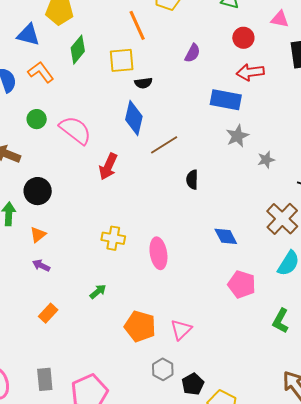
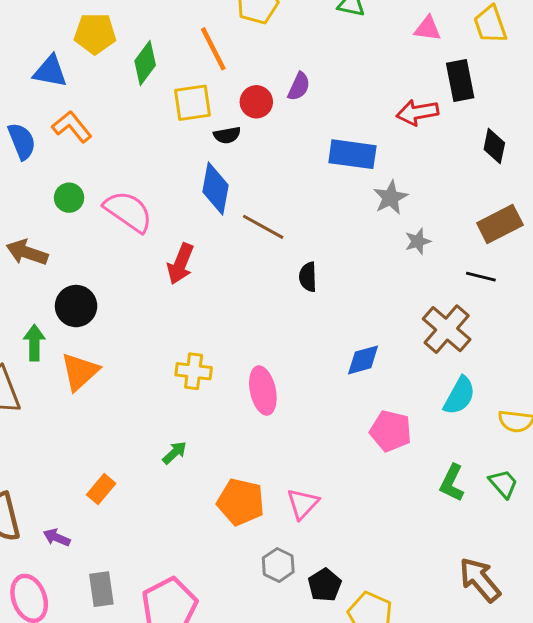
red circle: (243, 38) -> (256, 102), moved
green diamond: (78, 50) -> (145, 63), moved
red arrow: (250, 72) -> (417, 112), moved
gray star: (237, 136) -> (390, 198), moved
brown line: (164, 145) -> (263, 227), turned 64
orange triangle: (38, 235) -> (80, 372), size x1.6
blue diamond: (226, 236) -> (363, 360), turned -75
purple arrow: (41, 266) -> (57, 538), moved

